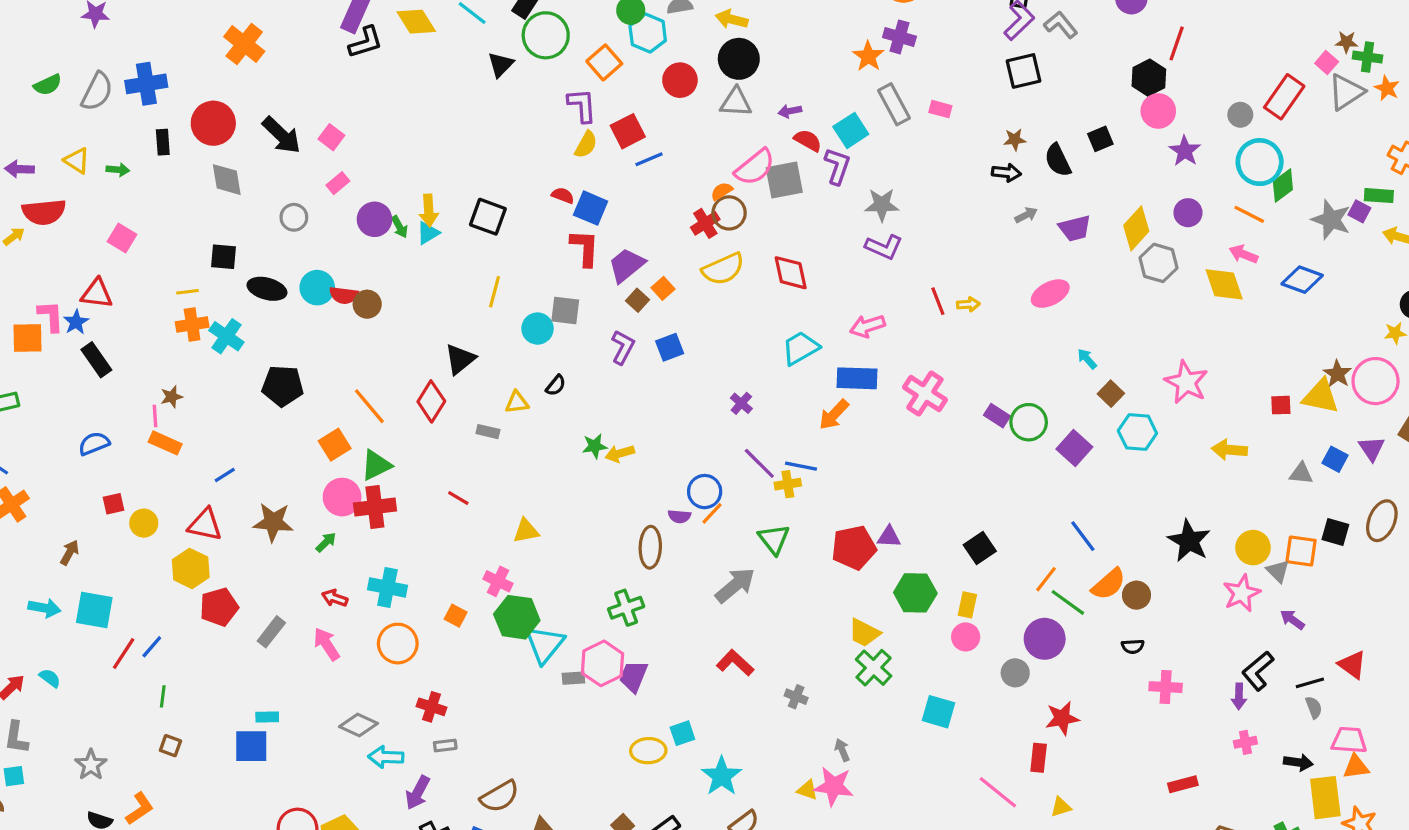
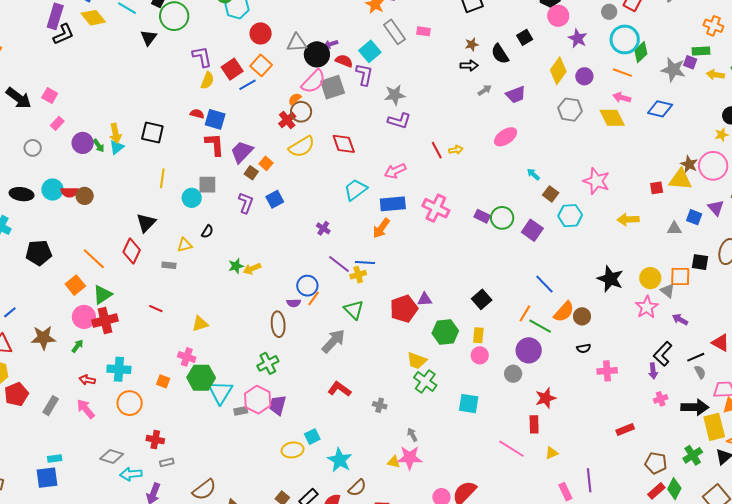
black circle: (739, 59) -> (317, 54), moved
orange square: (604, 62) -> (261, 65), moved
yellow diamond: (1136, 228) -> (558, 71), moved
black arrow: (1298, 762) -> (695, 407), size x1.5

